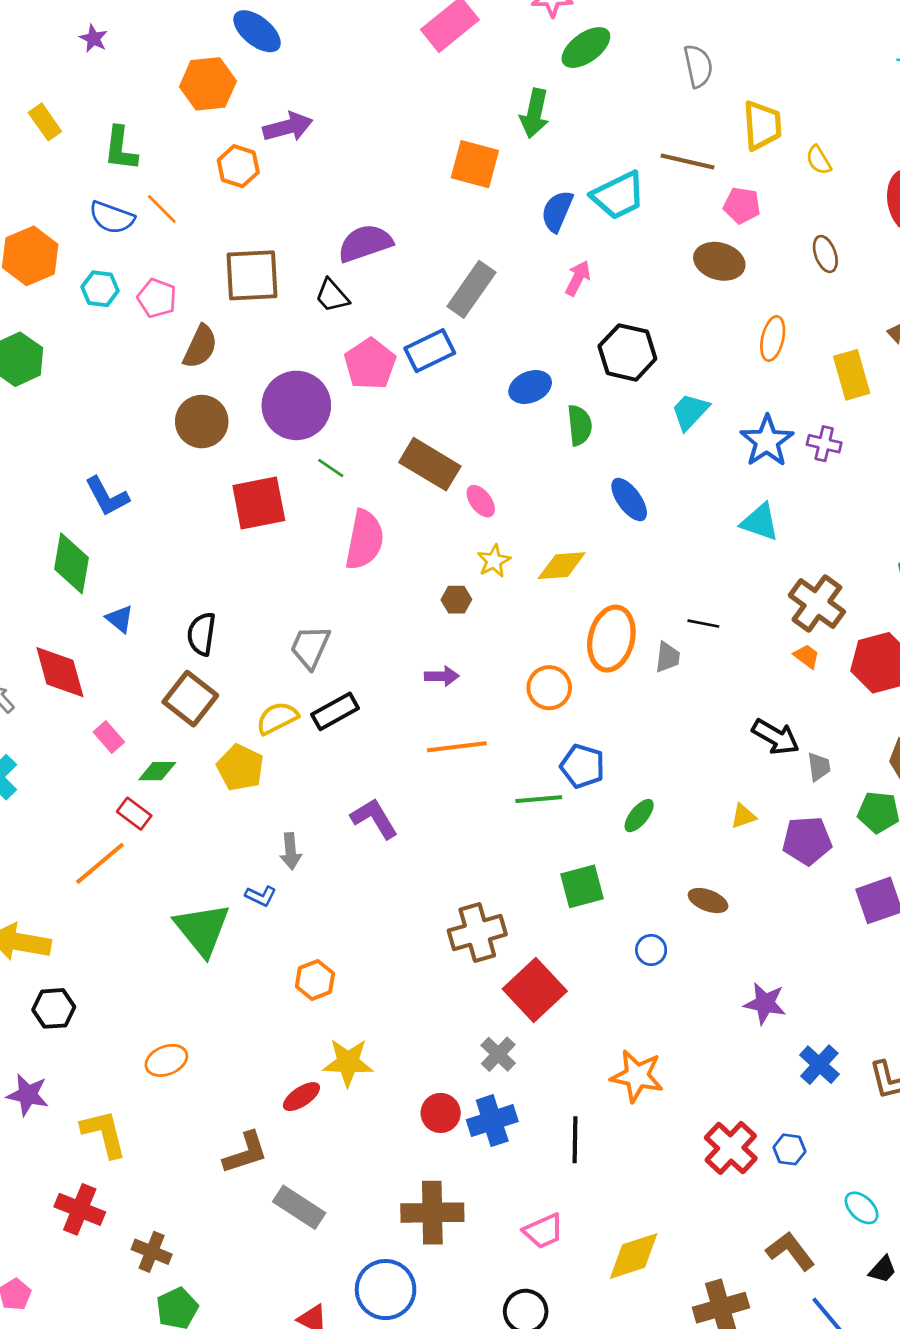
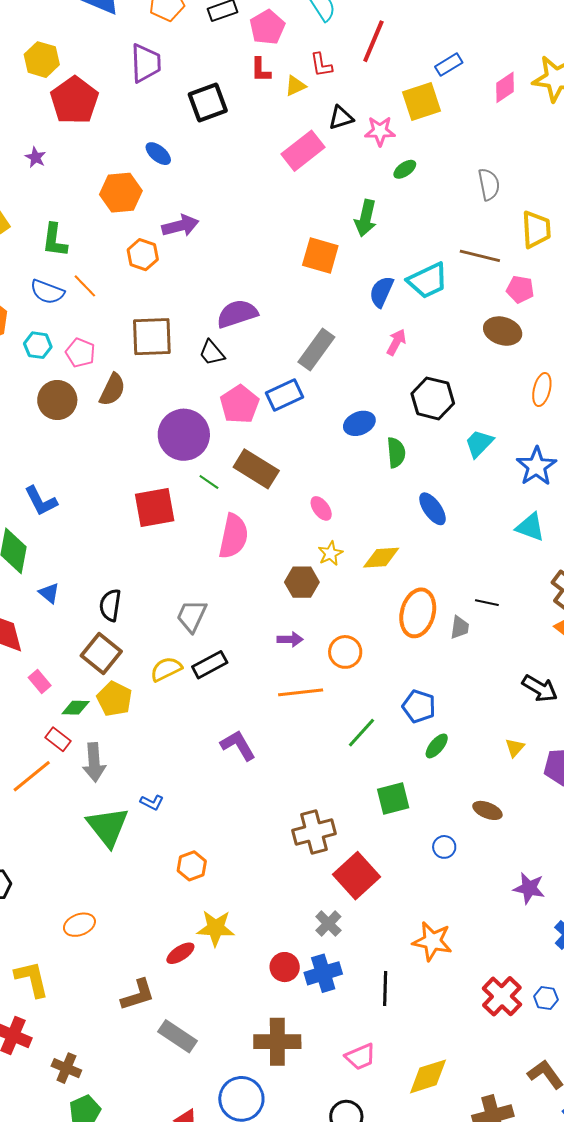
blue ellipse: (257, 31) -> (158, 154), size x0.7
green ellipse: (586, 48) -> (405, 169), size x0.6
brown circle: (202, 422) -> (57, 400), moved
brown rectangle: (430, 464) -> (256, 469), moved
brown hexagon: (456, 600) -> (302, 582), size x1.5
orange circle: (549, 688) -> (345, 652), moved
blue pentagon: (582, 766) -> (419, 706), moved
yellow pentagon: (240, 768) -> (114, 699), moved
green line: (539, 799) -> (362, 733), turned -44
yellow triangle: (743, 816) -> (515, 748), turned -30
gray arrow: (291, 851) -> (94, 762), moved, size x1.4

